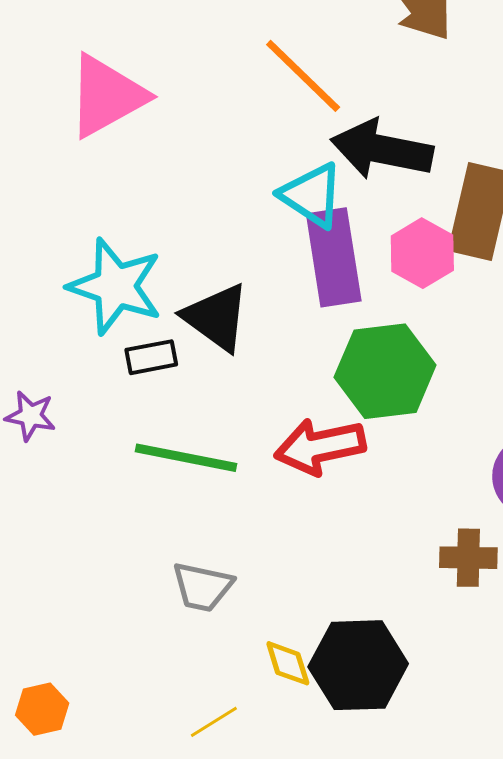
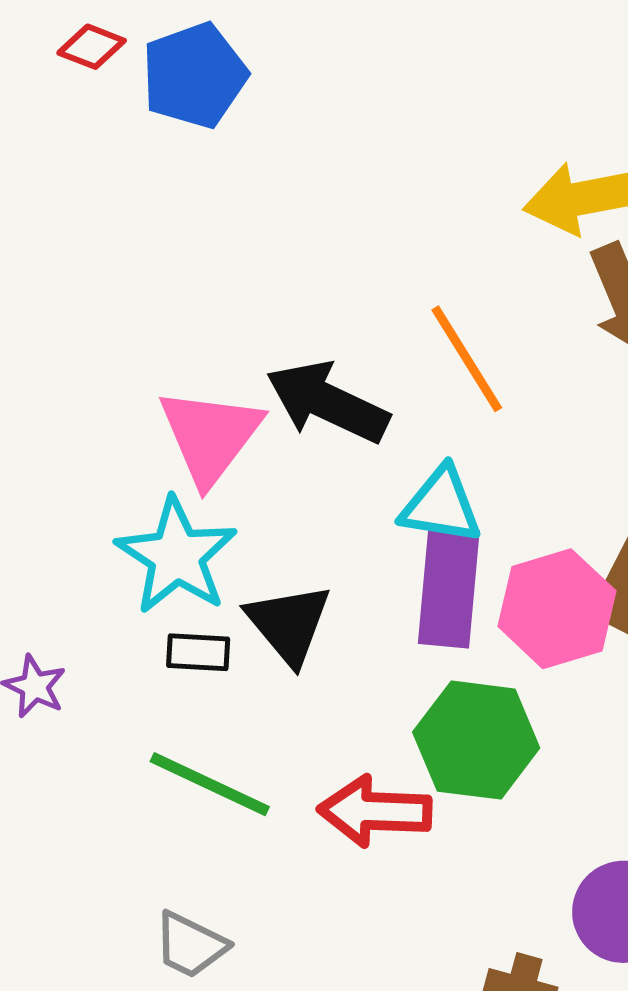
pink triangle: (107, 96) -> (210, 436), moved, turned -38
black arrow: (382, 149) -> (328, 402), moved
cyan triangle: (312, 195) -> (441, 505), turned -38
pink hexagon: (422, 253) -> (557, 609), size x1.4

